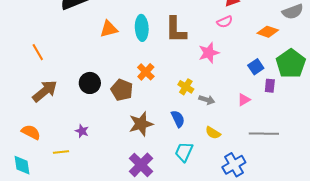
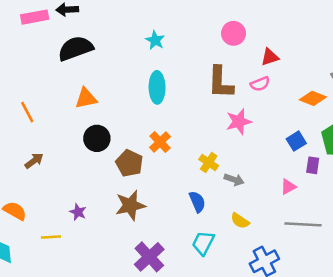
orange triangle: (109, 29) -> (86, 98), moved
brown L-shape: (176, 30) -> (220, 82), moved
black circle: (90, 83) -> (97, 138), moved
brown arrow: (45, 91) -> (34, 161), size x0.6
pink triangle: (244, 100) -> (288, 187), moved
brown star: (141, 124) -> (130, 205), moved

